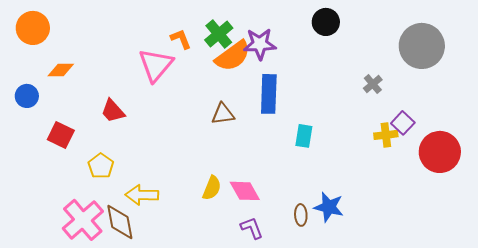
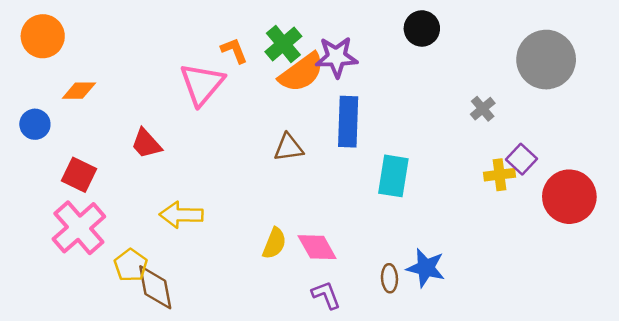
cyan rectangle: (304, 136) -> (393, 176), size x1.4
yellow pentagon: (101, 166) -> (131, 265), moved
yellow arrow: (142, 195) -> (181, 215), moved
pink cross: (83, 220) -> (79, 228), moved

